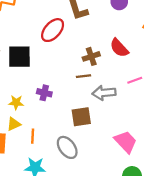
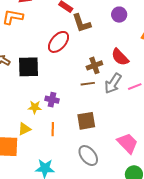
gray arrow: (104, 93) -> (113, 83), moved, turned -50
yellow star: (16, 102) -> (35, 107), moved
orange line: (33, 136) -> (53, 129), moved
gray ellipse: (67, 147) -> (88, 156), moved

